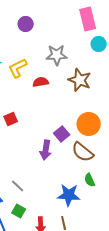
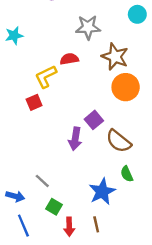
yellow L-shape: (18, 68) -> (46, 77), moved
orange circle: (89, 124) -> (126, 87), moved
blue star: (69, 195) -> (102, 192), turned -30
green square: (19, 211) -> (54, 207), moved

